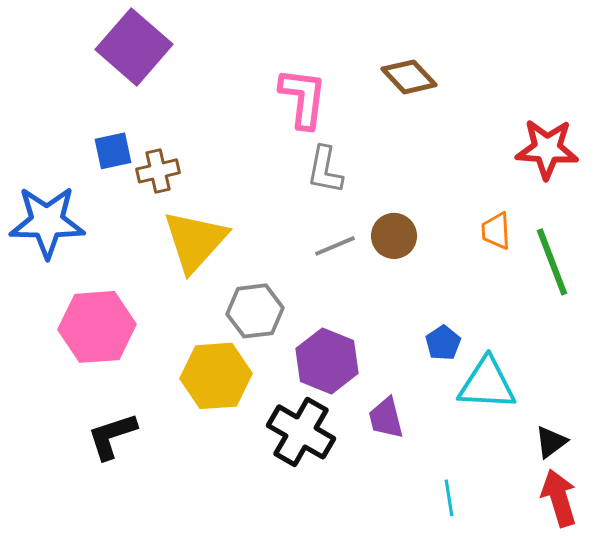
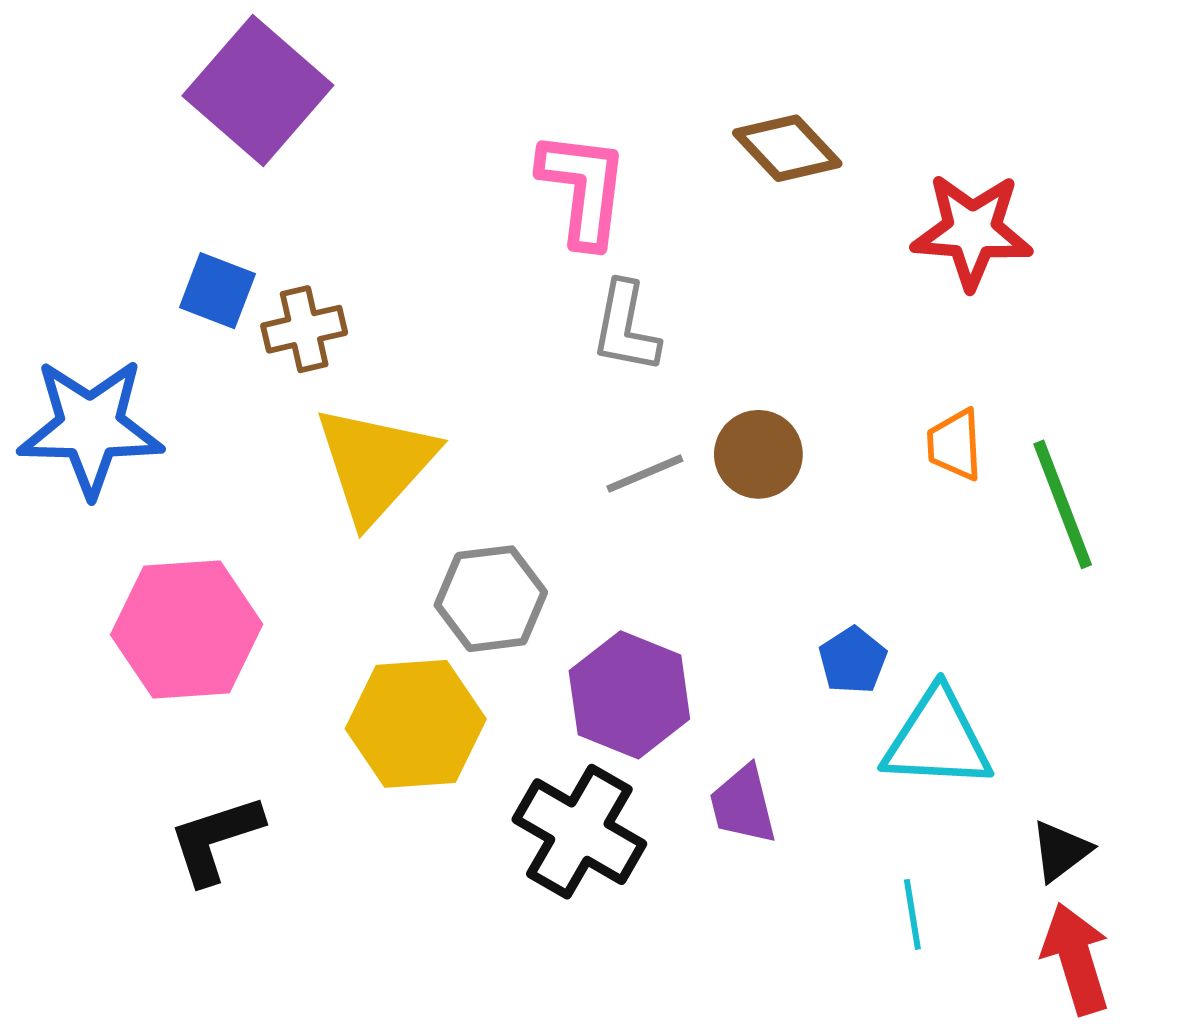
red star: (547, 149) -> (972, 231), moved
blue square: (113, 151) -> (217, 291), turned 33
cyan line: (449, 498) -> (912, 914), moved

